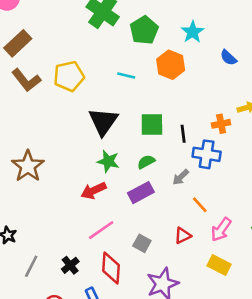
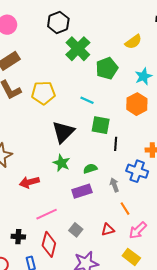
orange hexagon: (171, 65) -> (137, 104), moved
green square: (152, 125) -> (101, 125), moved
black line: (183, 134) -> (116, 144), moved
gray arrow: (181, 177) -> (114, 185), turned 104
red arrow: (94, 191) -> (29, 182), moved
black cross: (70, 265) -> (18, 237), turned 32

